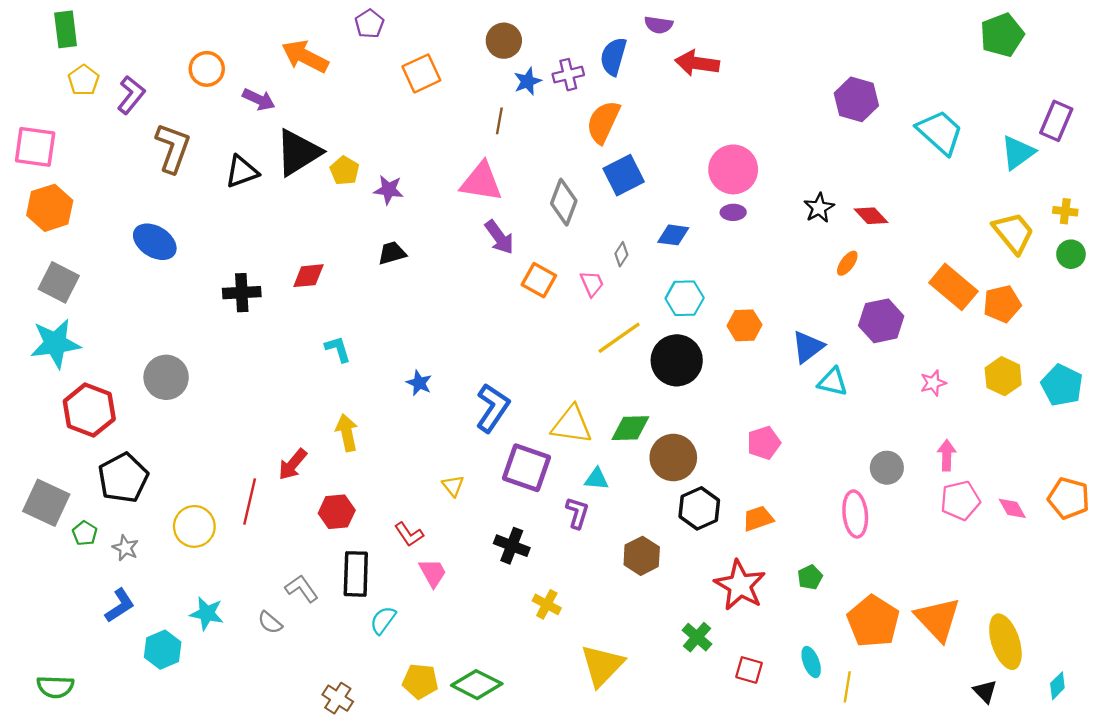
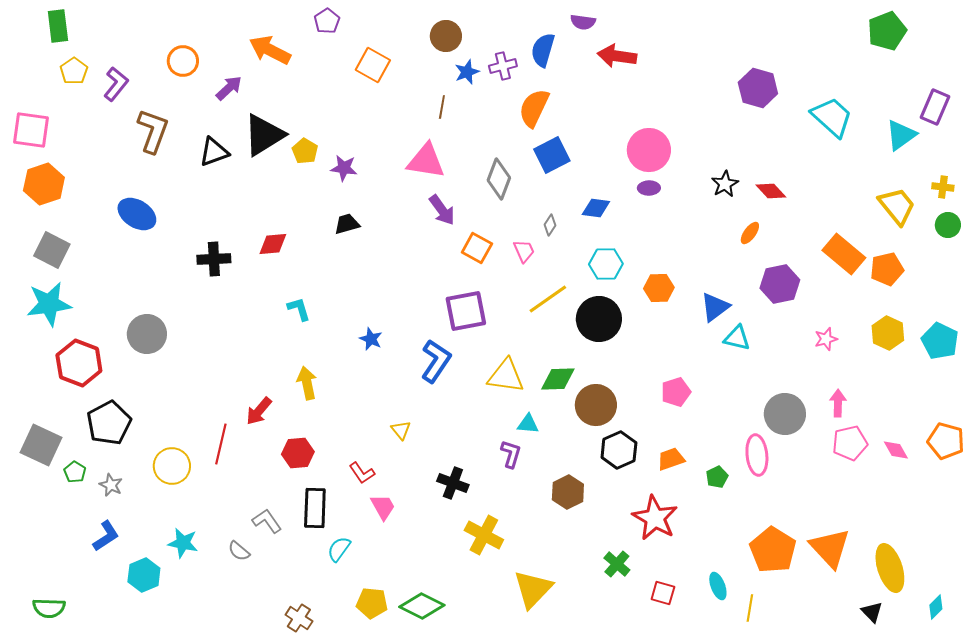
orange square: (421, 73) -> (373, 65), turned -36
purple arrow: (259, 99) -> (229, 88), turned -68
purple square: (526, 468) -> (466, 311), moved, turned -30
gray circle: (887, 468) -> (785, 414), size x1.4
green pentagon: (810, 577) -> (717, 477), moved
yellow cross: (547, 604) -> (484, 535), size x1.5

